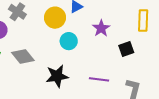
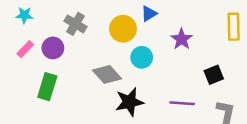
black square: (126, 49) -> (214, 75), moved
gray diamond: (23, 57) -> (107, 74), moved

